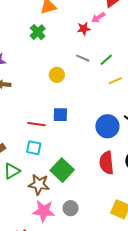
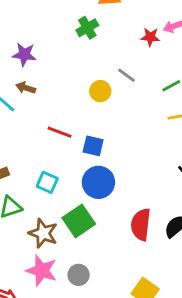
gray line: (83, 58) -> (126, 75), moved
red line: (36, 124) -> (60, 132), moved
blue circle: (107, 126) -> (98, 182), moved

